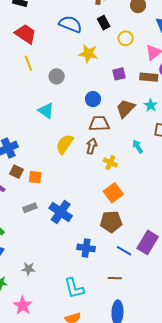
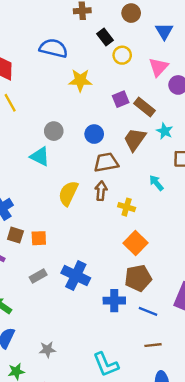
black rectangle: (104, 23) -> (105, 37), moved
gray circle: (57, 76) -> (54, 131), moved
brown rectangle: (149, 77) -> (144, 107), moved, turned 42
blue cross: (86, 248) -> (114, 301), moved
blue line: (124, 251) -> (148, 311), moved

